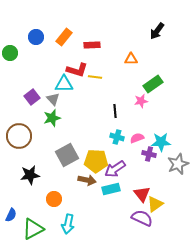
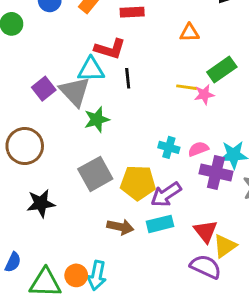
yellow line: (95, 77) -> (187, 87), moved
gray triangle: (53, 99) -> (75, 92), size x1.6
black line: (115, 111) -> (128, 78), moved
green star: (52, 118) -> (97, 120), moved
purple cross: (149, 154) -> (216, 172), size x1.5
brown arrow: (87, 180) -> (120, 227), moved
orange circle: (54, 199) -> (76, 275), moved
green triangle: (33, 229) -> (45, 283), turned 30

